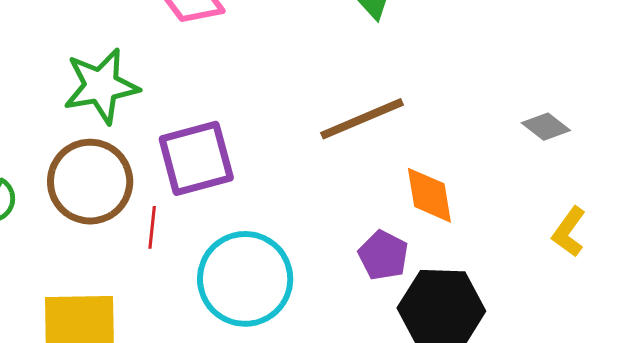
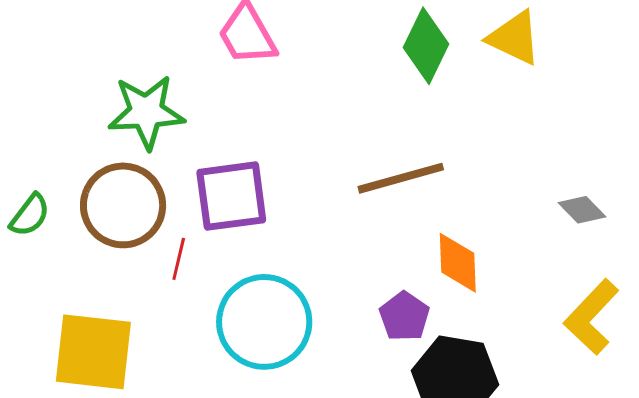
yellow L-shape: (569, 232) -> (591, 317), size x1.5

